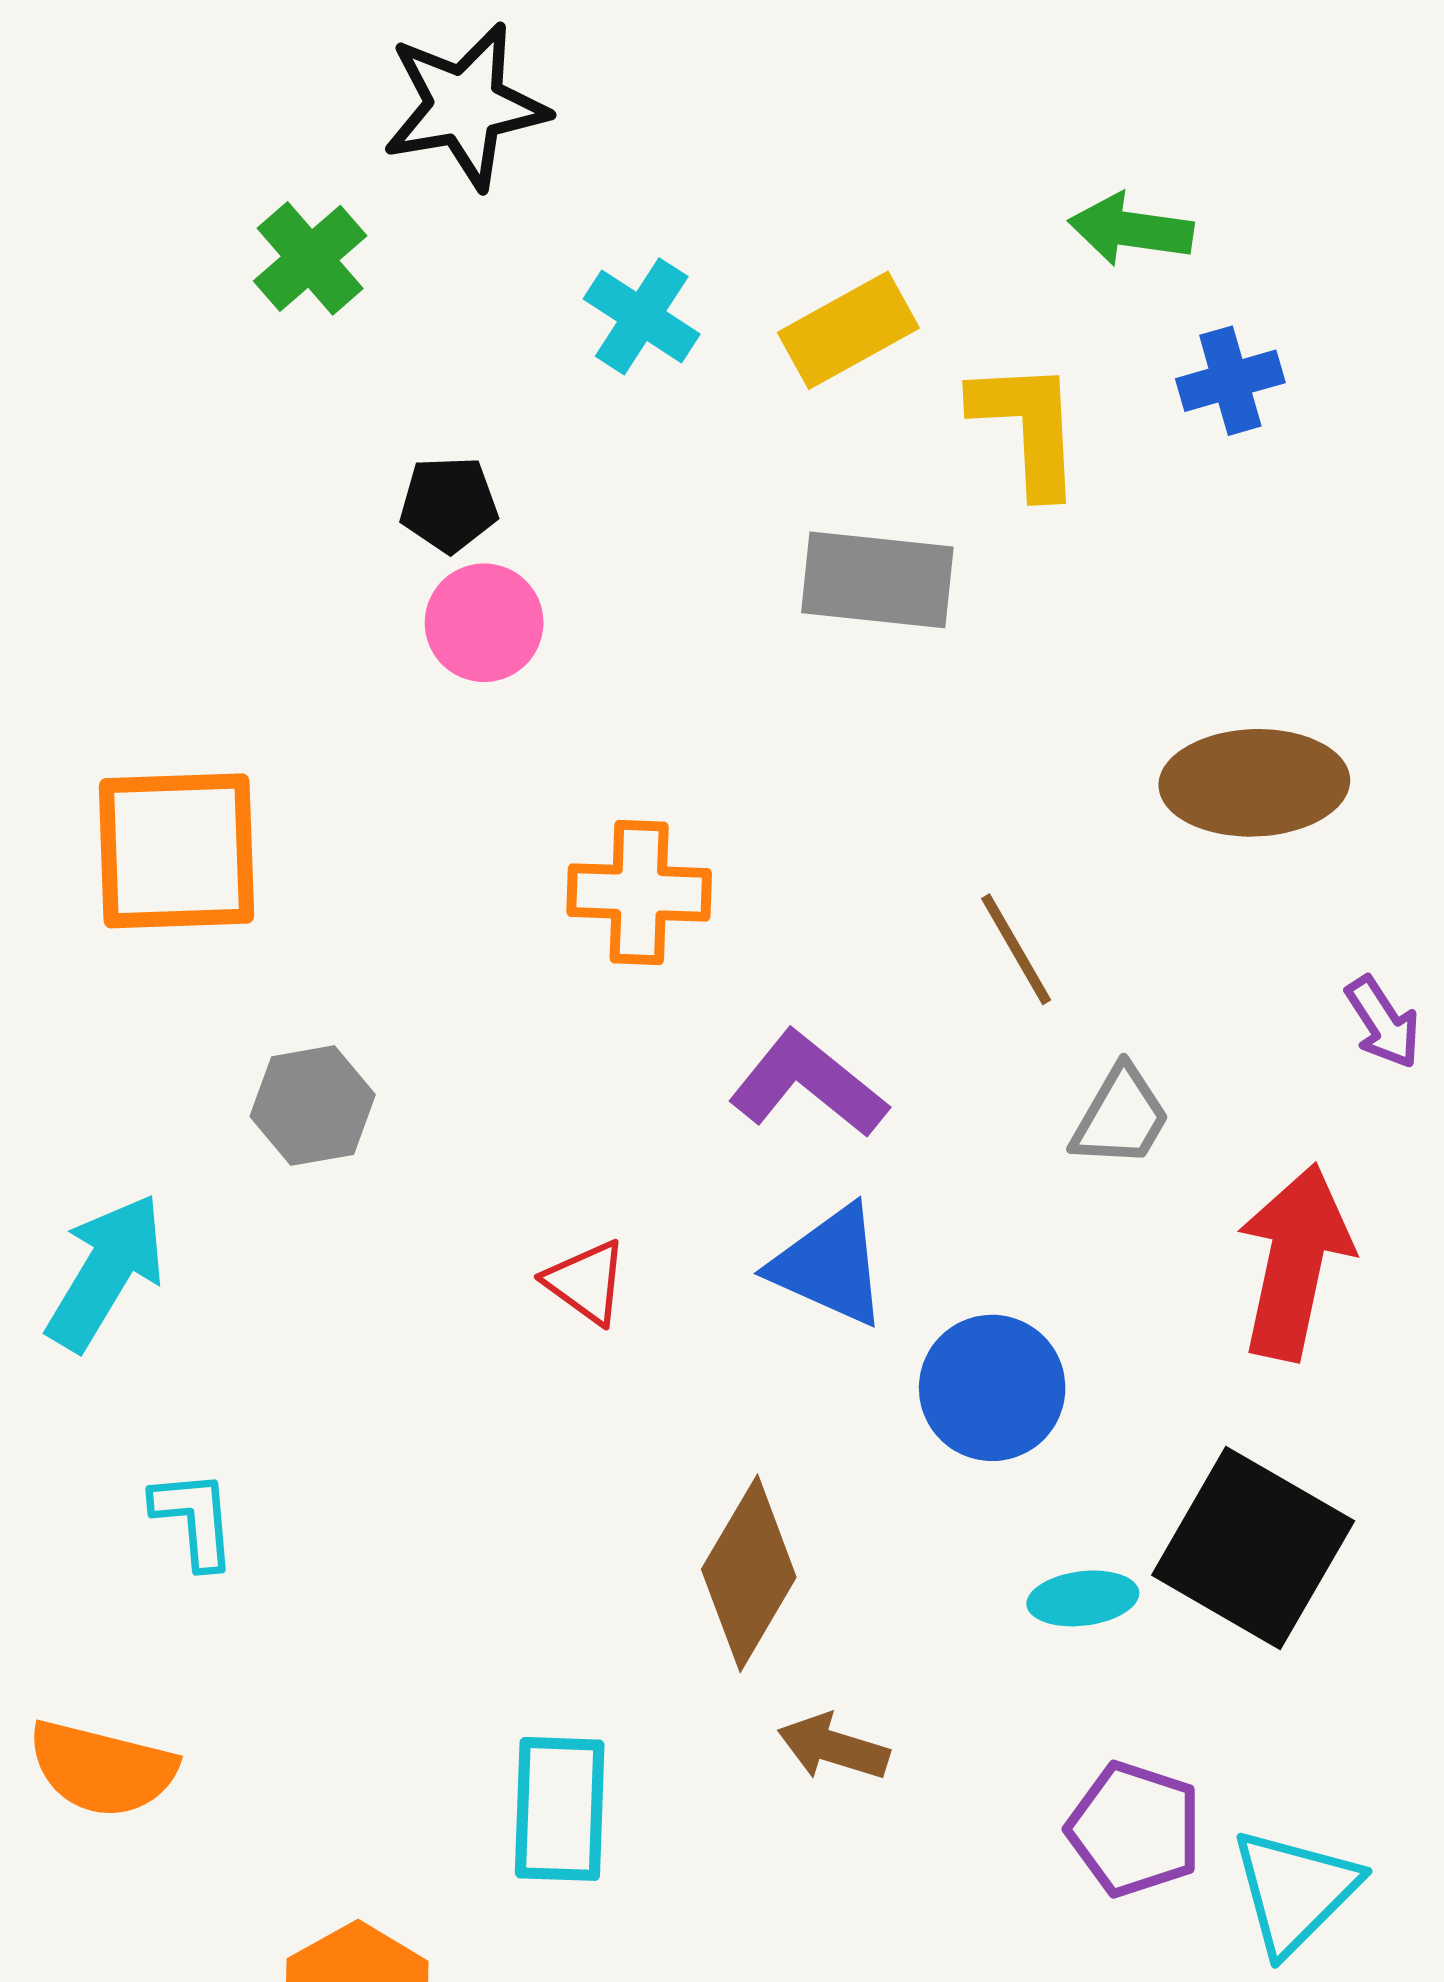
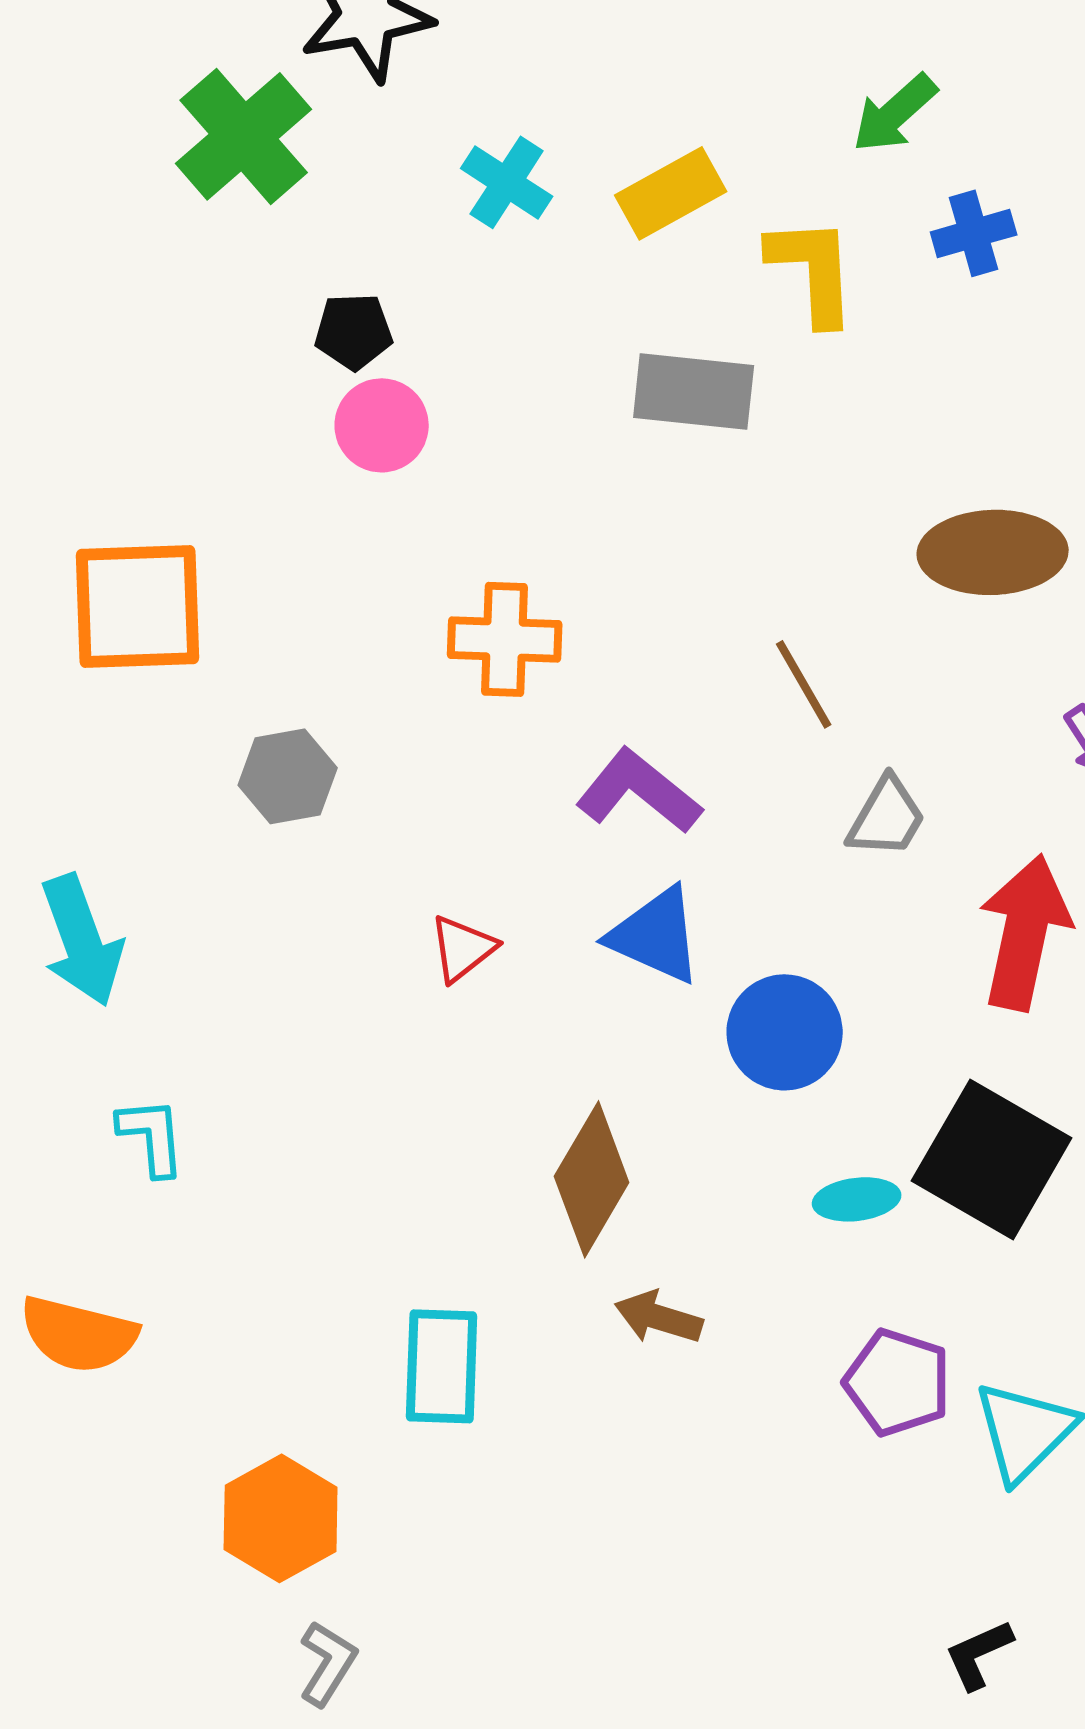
green arrow: (1131, 229) -> (895, 113), turned -50
green cross: (310, 258) -> (244, 136), size x1.5
gray hexagon: (313, 1106) -> (288, 776), moved
cyan arrow: (106, 1272) -> (82, 940), turned 129
red triangle: (586, 1282) -> (463, 948), turned 46

